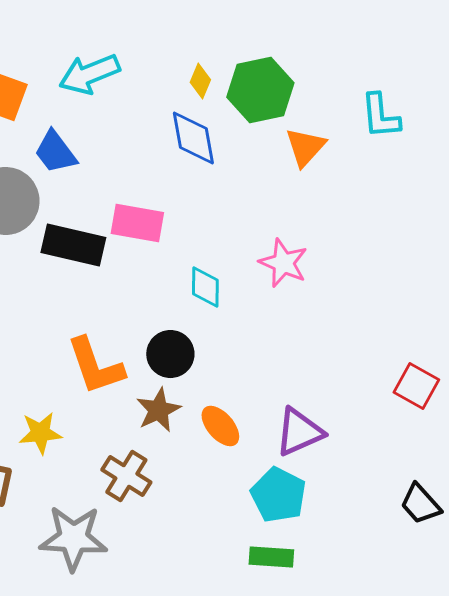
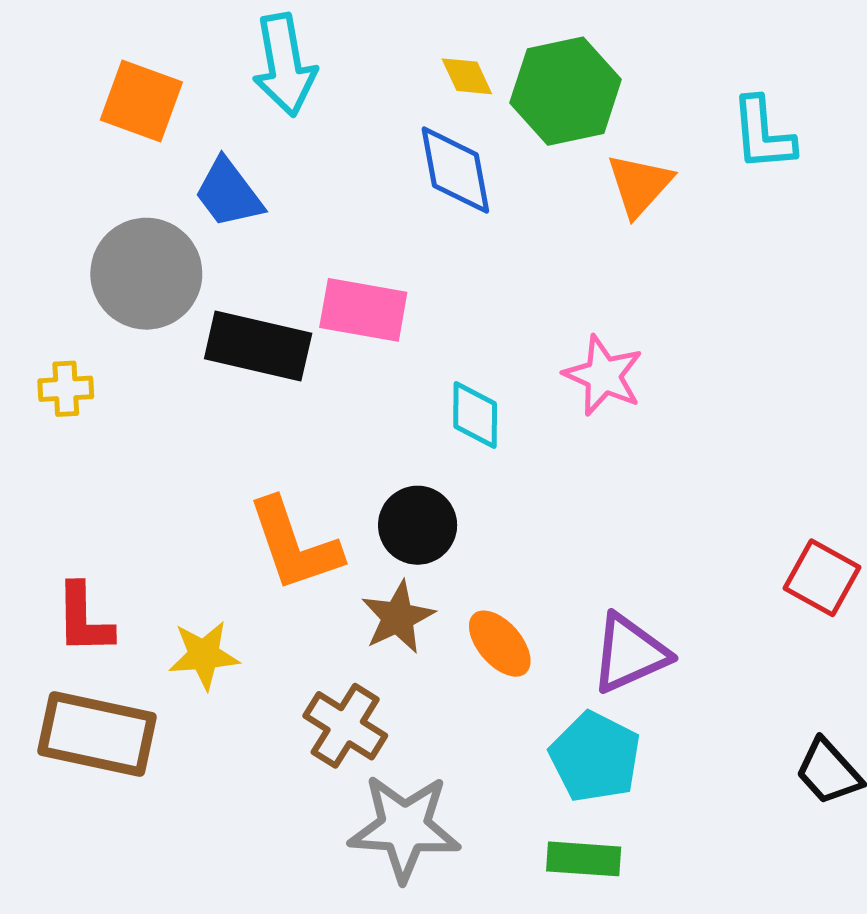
cyan arrow: (89, 74) -> (284, 65), turned -78
yellow diamond: (200, 81) -> (467, 76), turned -48
gray star: (73, 538) -> (404, 828), moved

